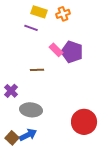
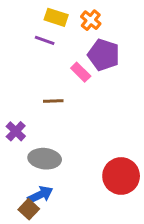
orange cross: (63, 14) -> (91, 20), turned -32
purple pentagon: (72, 52) -> (104, 55), moved
brown square: (12, 138) -> (29, 209), moved

